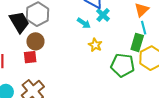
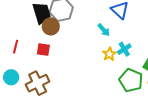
cyan cross: (103, 15) -> (124, 49), moved
brown circle: (35, 41) -> (51, 26), moved

